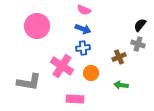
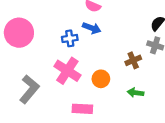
pink circle: (37, 26) -> (19, 33), moved
blue cross: (83, 48) -> (70, 38), moved
gray L-shape: (29, 82) -> (29, 89), turned -60

